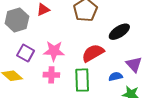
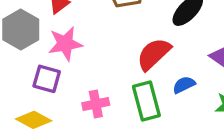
pink star: (54, 51) -> (65, 44), moved
blue semicircle: (116, 77) -> (184, 85), moved

